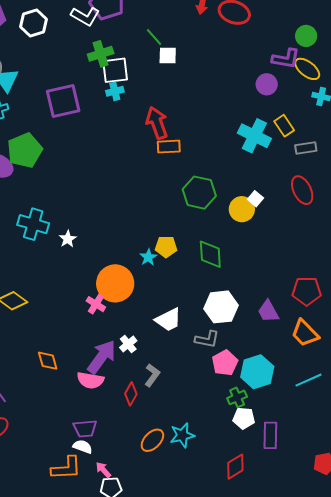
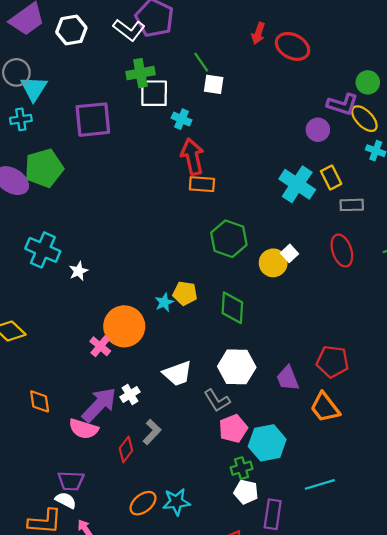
cyan cross: (115, 91) -> (182, 119), moved, turned 30
gray L-shape: (207, 339) -> (217, 400), turned 40
cyan line: (309, 380) -> (320, 484), moved

